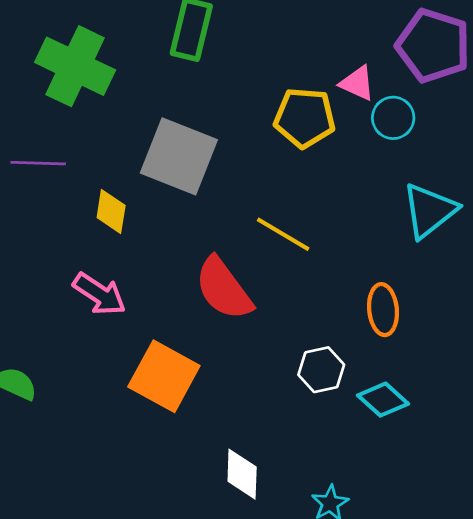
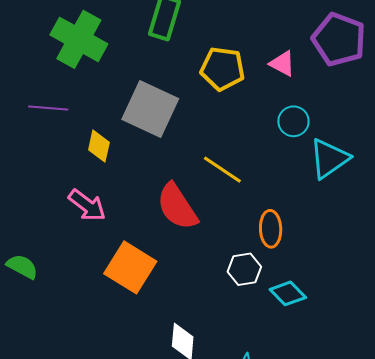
yellow pentagon: (305, 118) -> (222, 69), moved
cyan circle: (393, 118) -> (293, 121), moved
orange ellipse: (383, 310) -> (271, 229), moved

